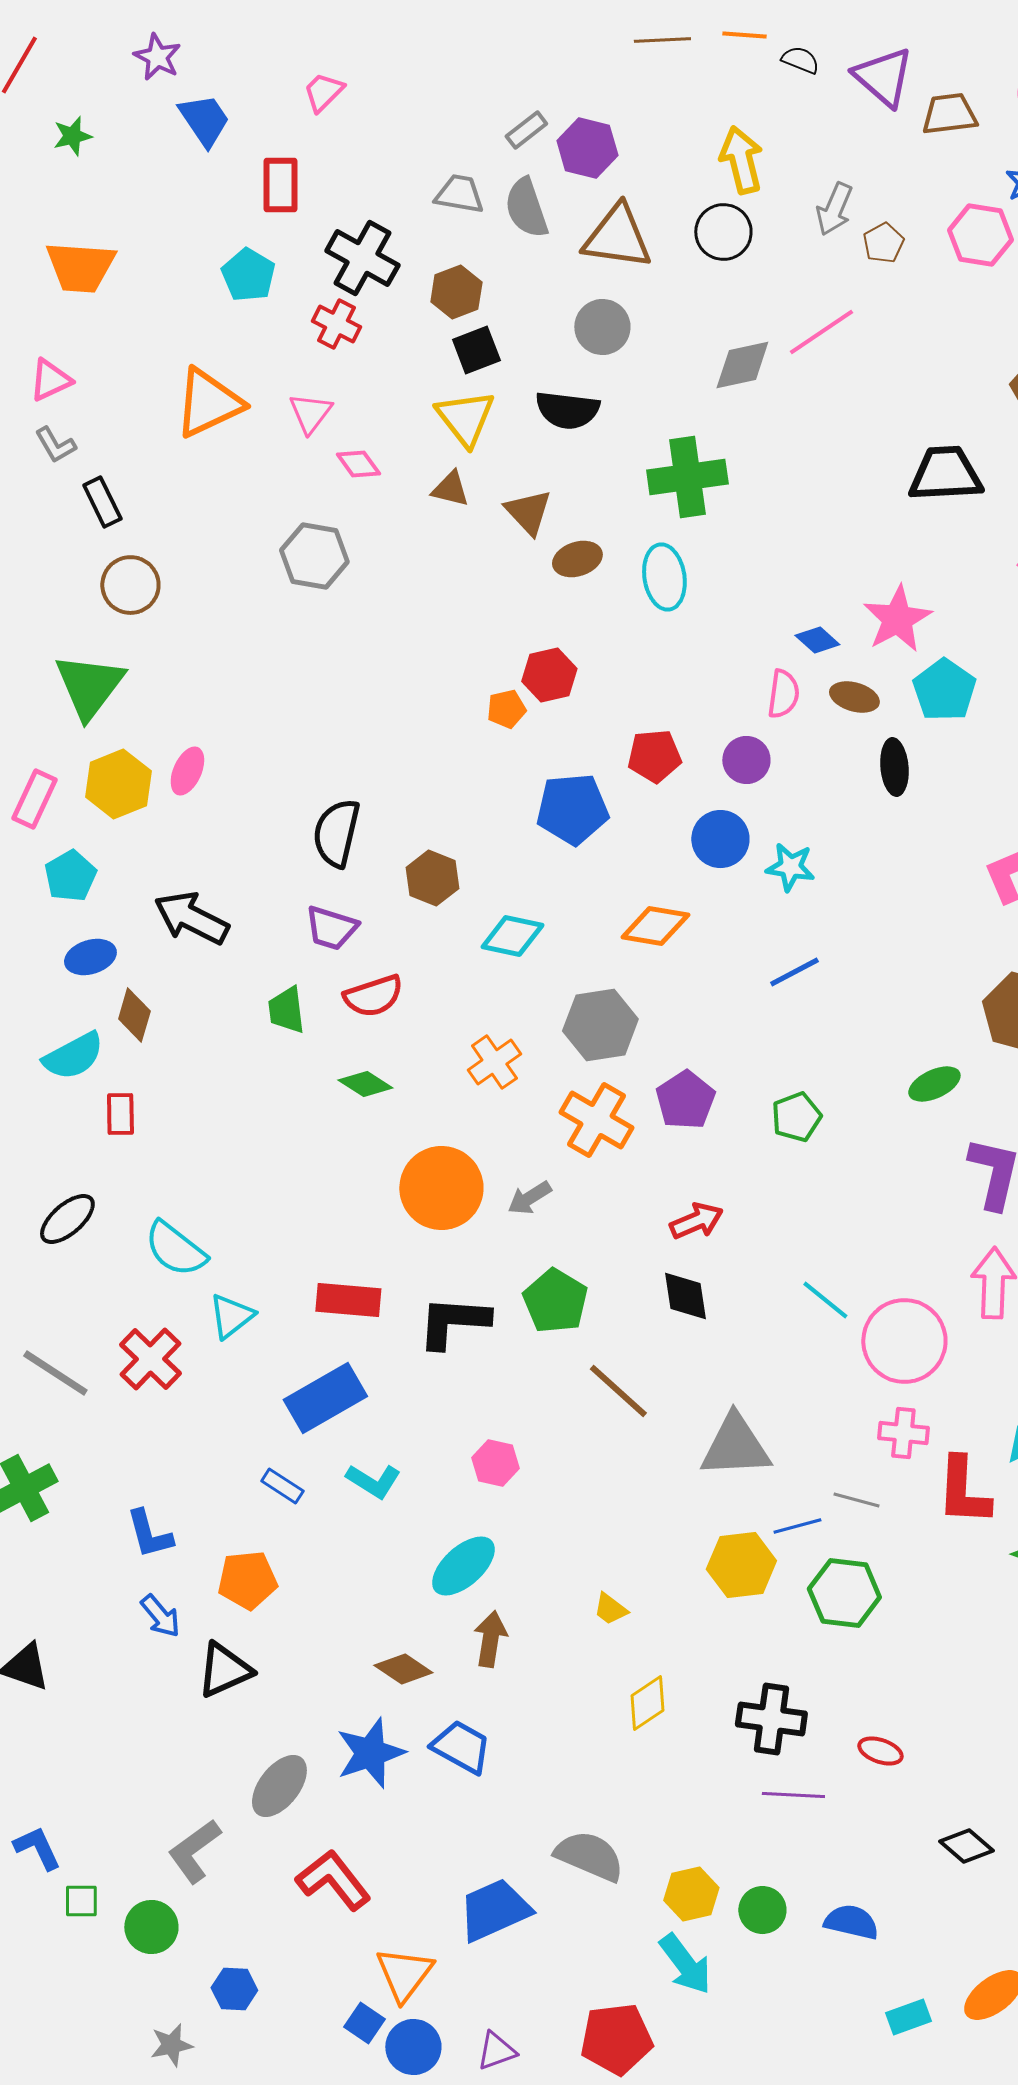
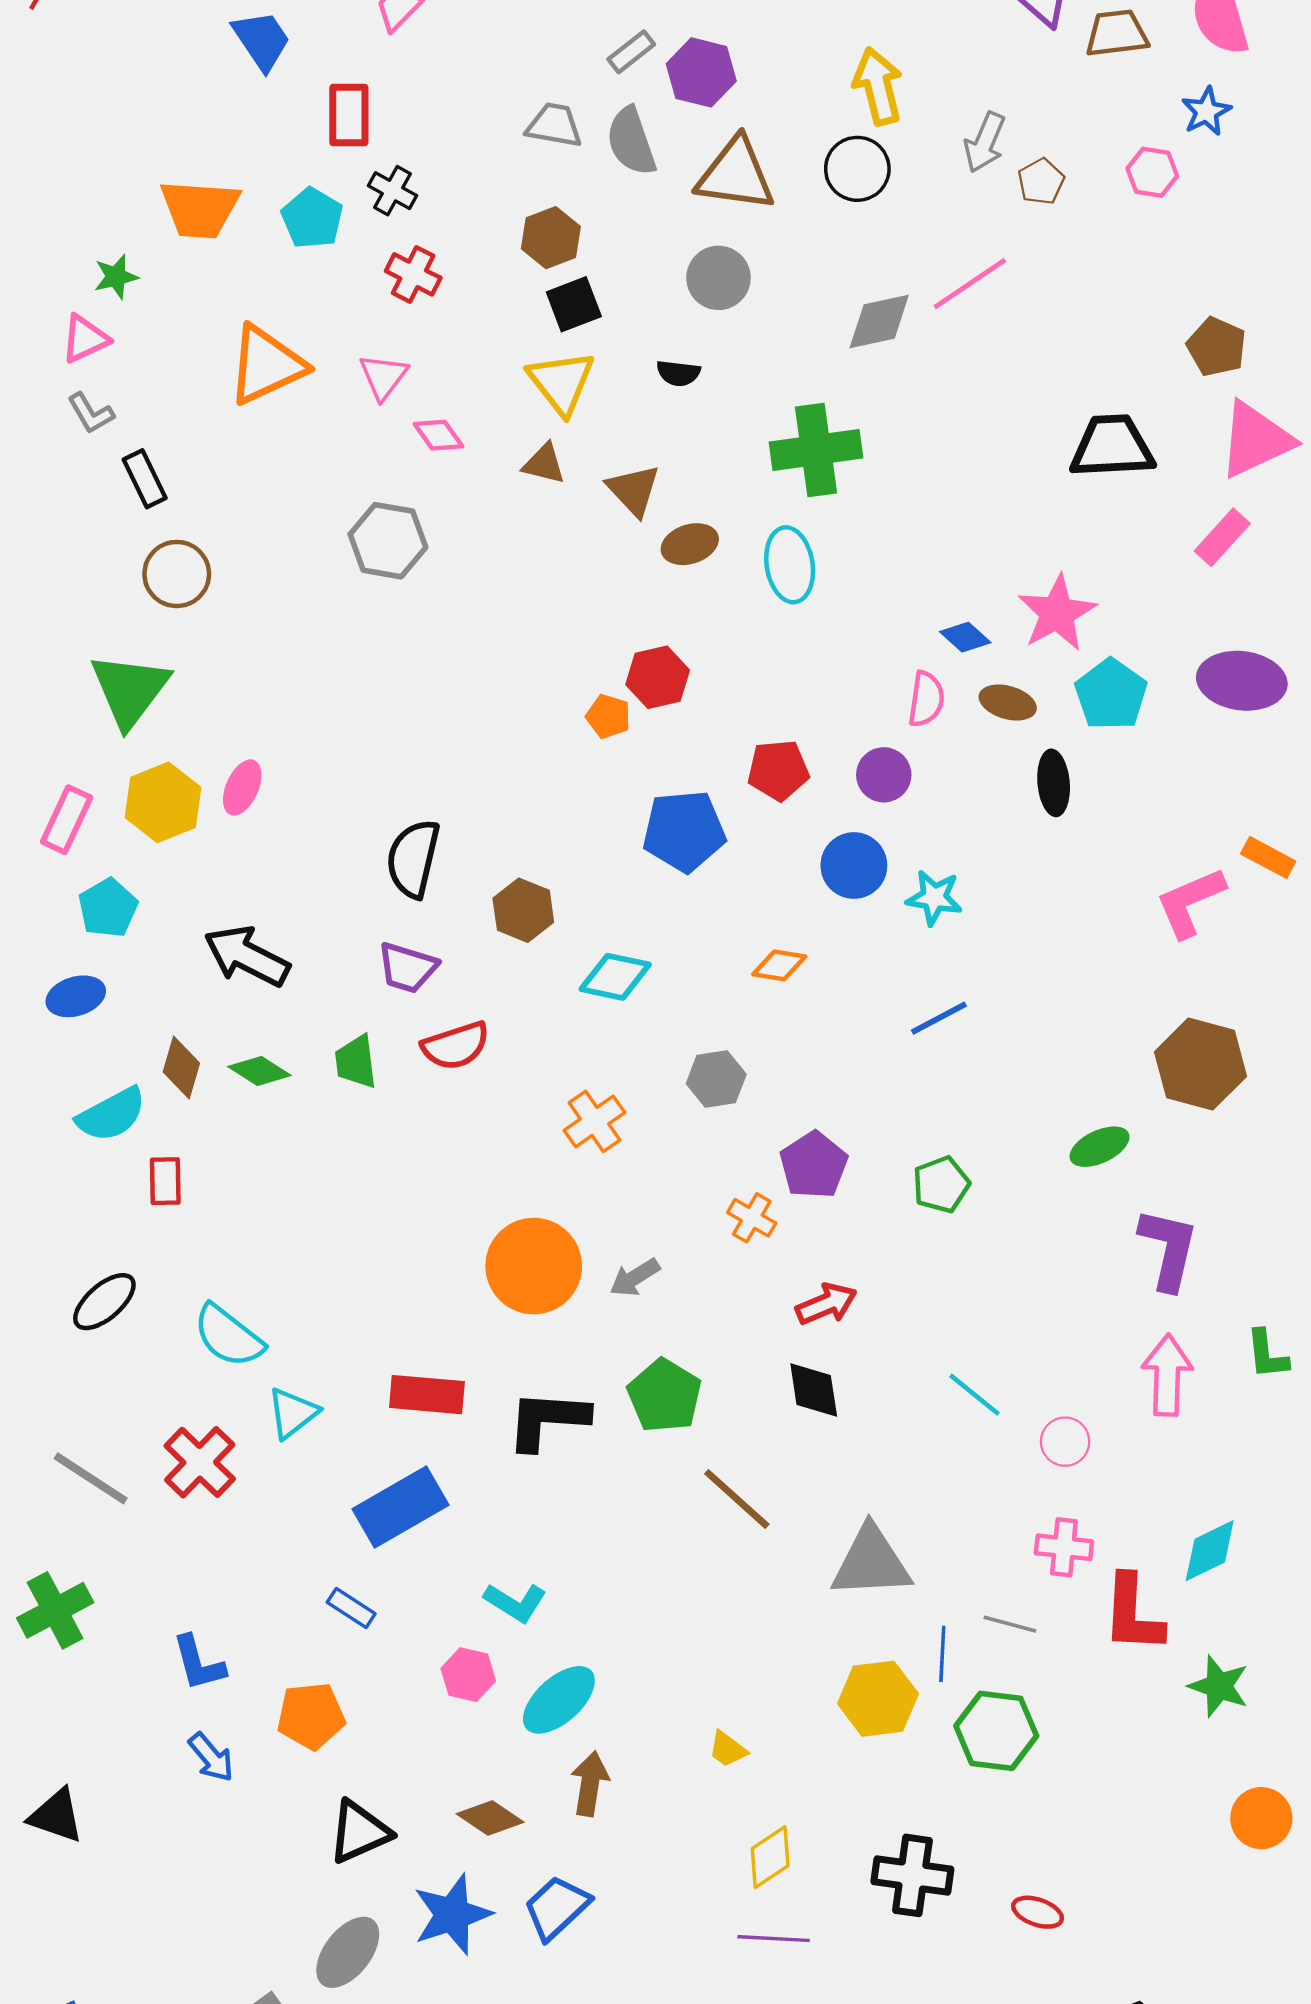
green star: (72, 136) -> (116, 277), moved
pink hexagon: (980, 235) -> (1152, 172), size x0.7
black cross: (362, 258) -> (393, 191), moved, size x0.6
orange trapezoid: (80, 267) -> (200, 209), moved
black semicircle: (567, 410) -> (678, 373), size x0.6
orange pentagon: (506, 709) -> (608, 716), turned 30
orange diamond: (655, 926) -> (779, 965), size x0.7
blue ellipse: (90, 957) -> (76, 996), moved
gray hexagon: (600, 1025) -> (716, 1079), size x0.7
green diamond: (365, 1084) -> (259, 1071), moved
orange cross: (596, 1120) -> (752, 1218), moved, size x0.6
pink circle: (904, 1341) -> (1065, 1442), size x0.5
pink hexagon: (495, 1463) -> (468, 1675), moved
cyan L-shape: (373, 1481) -> (515, 1602), moved
blue line: (797, 1526) -> (942, 1654), turned -72
black triangle: (224, 1670) -> (359, 1832), moved
blue trapezoid: (461, 1747) -> (557, 1908), turned -72
purple line: (793, 1795) -> (774, 1939), moved

